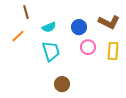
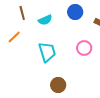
cyan semicircle: (49, 27) -> (45, 20), moved
blue circle: (79, 27) -> (75, 12), moved

